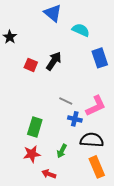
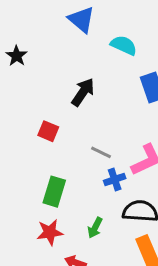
red square: (31, 65) -> (48, 131), moved
blue cross: (75, 119) -> (115, 179), turned -32

